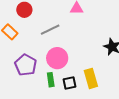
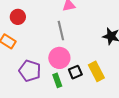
gray line: (50, 30) -> (61, 31), moved, turned -66
black square: (70, 83) -> (75, 72), moved

